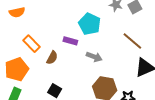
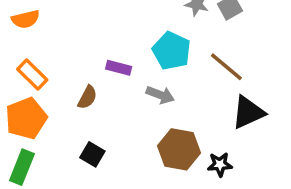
cyan pentagon: (90, 24) -> (172, 51), moved
orange rectangle: (31, 44) -> (32, 74), moved

